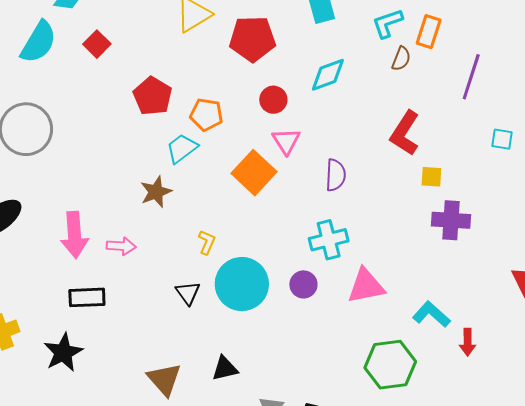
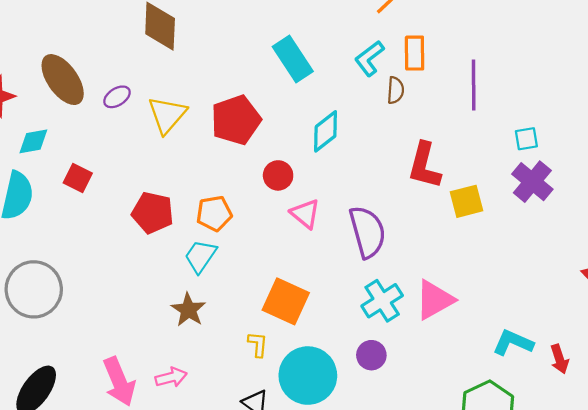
orange square: (254, 173) -> (286, 301), moved
purple semicircle: (336, 175) -> (367, 232), size x1.5
yellow square: (431, 177) -> (467, 201), size x1.4
purple cross: (451, 220) -> (532, 182), moved, turned -36
pink triangle: (366, 286) -> (435, 300), moved

